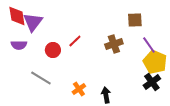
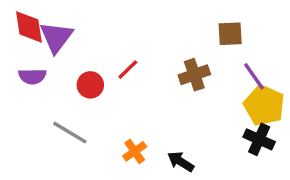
black cross: (152, 82) -> (259, 139), turned -30
black arrow: (106, 95) -> (181, 162), turned -49

